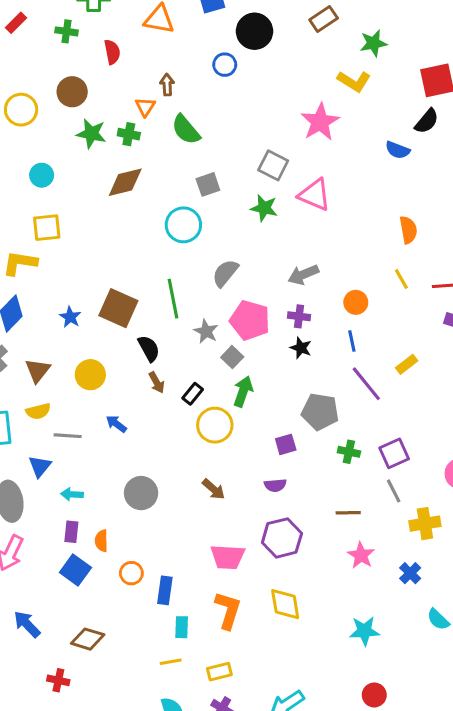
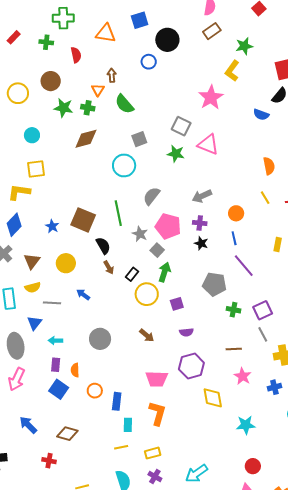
yellow L-shape: (354, 81) -> (232, 71), turned 95
yellow rectangle: (407, 364) -> (278, 245), moved, turned -40
purple square: (286, 444) -> (177, 304), moved
blue cross: (410, 573) -> (274, 387), turned 32
yellow diamond: (285, 604) -> (213, 398), moved

